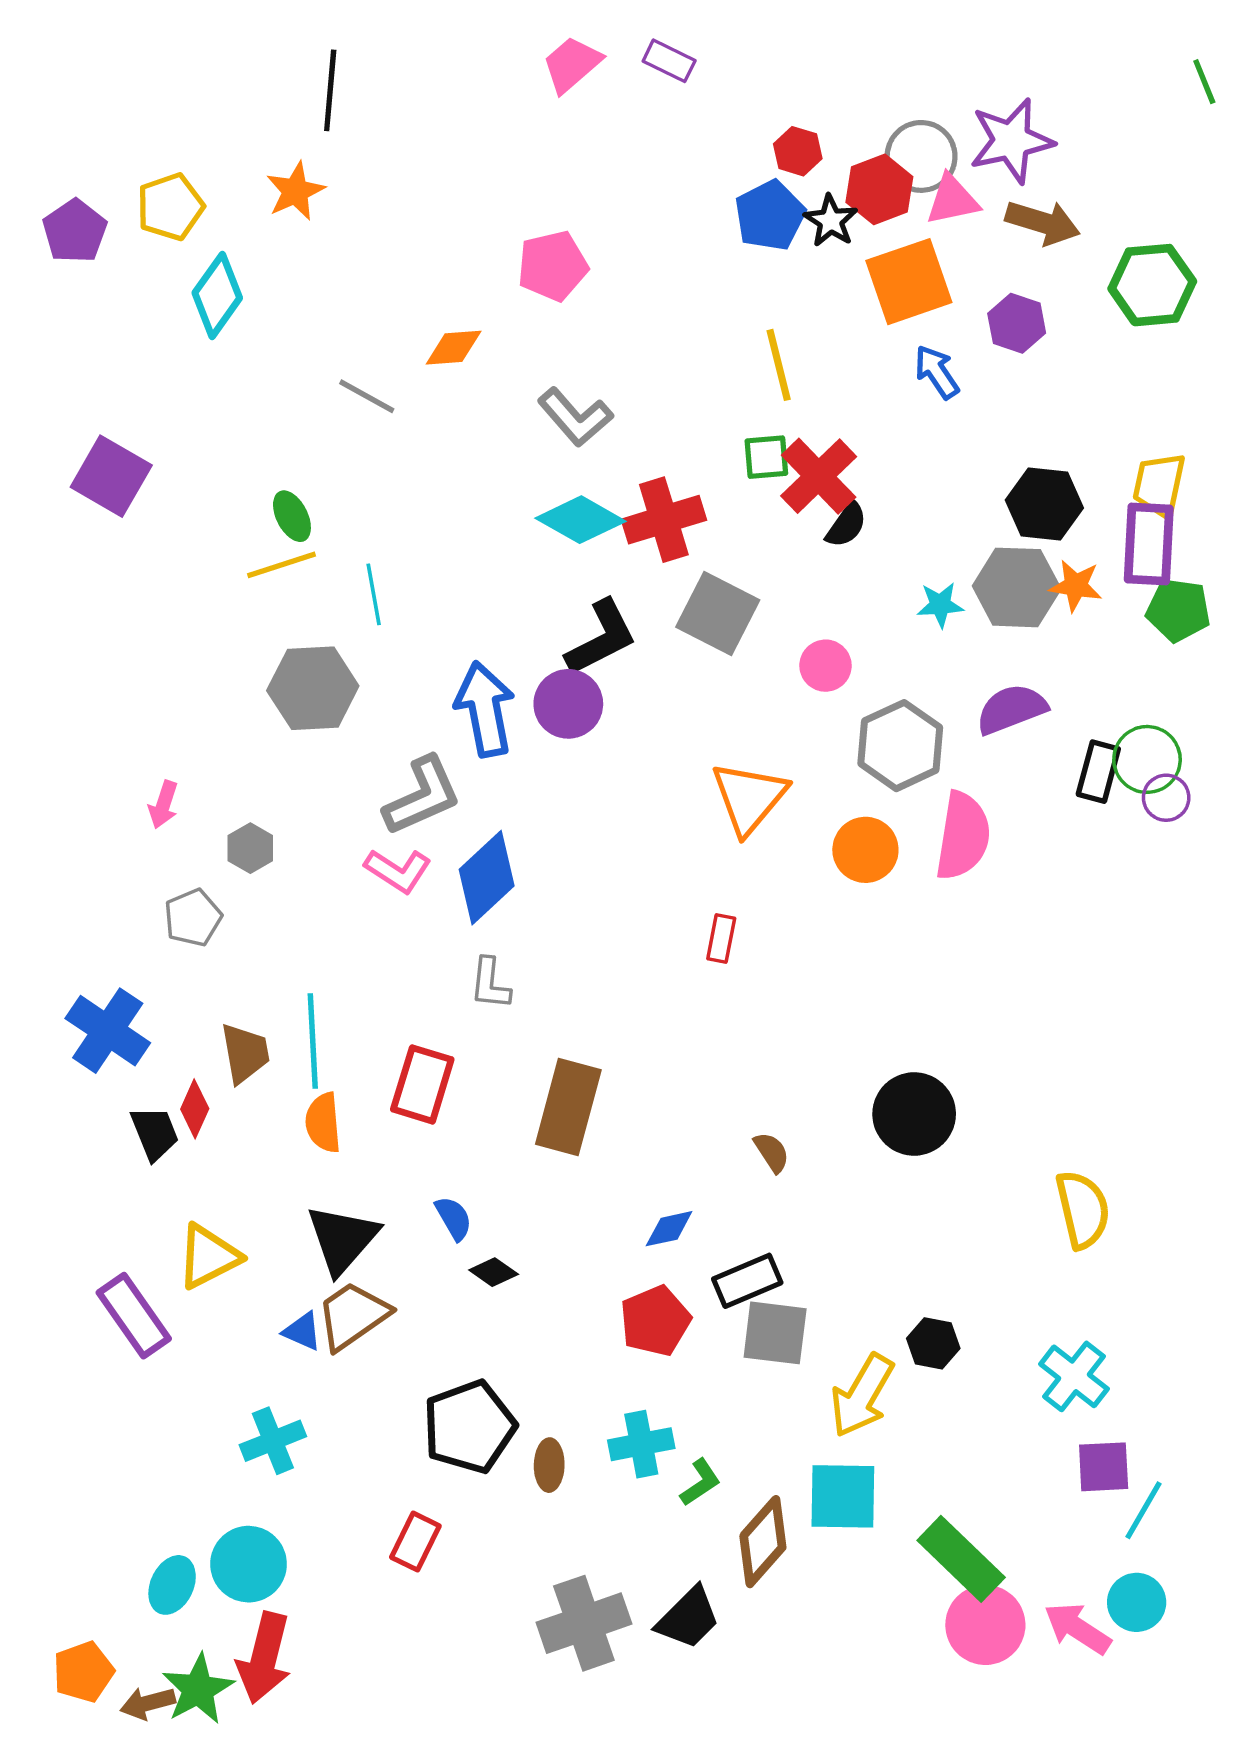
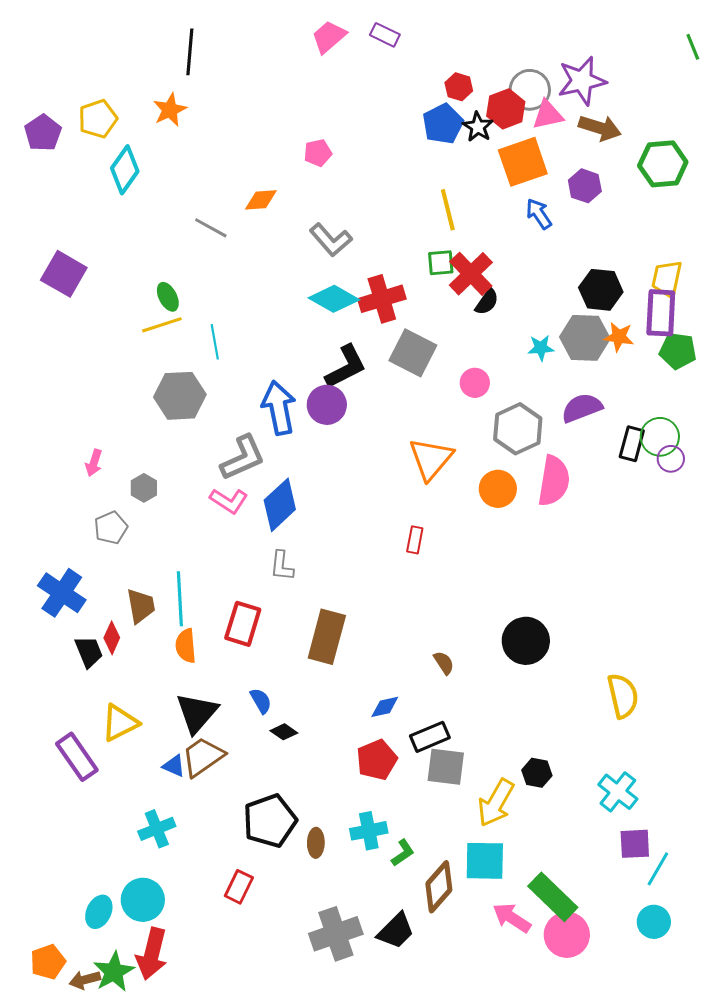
pink pentagon: (553, 266) -> (318, 153), size x0.7
pink arrow: (1077, 1628) -> (512, 918), moved

